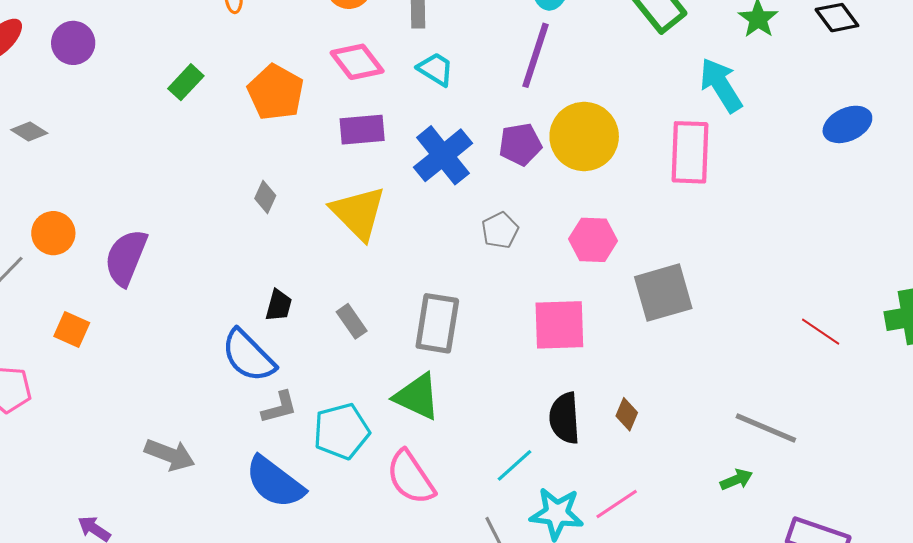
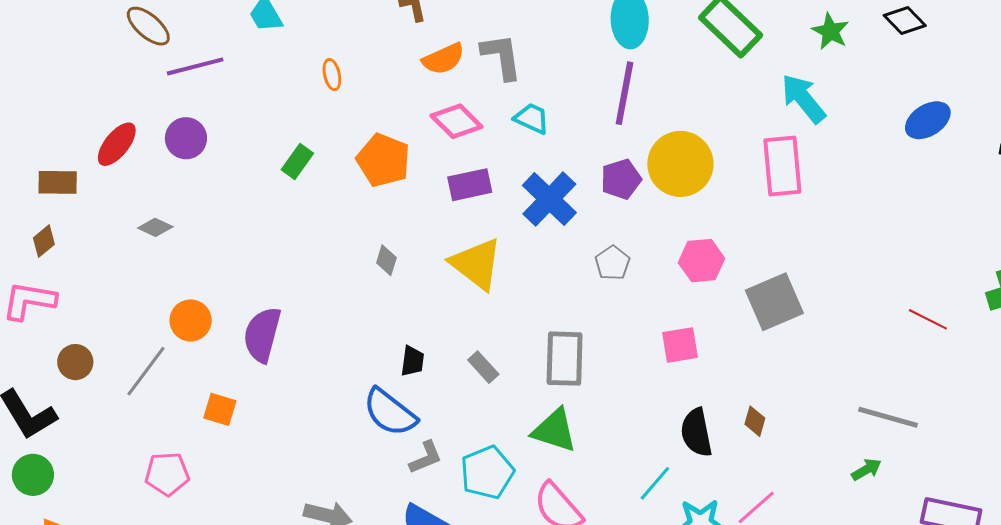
pink square: (559, 325) -> (680, 345), size x0.7

